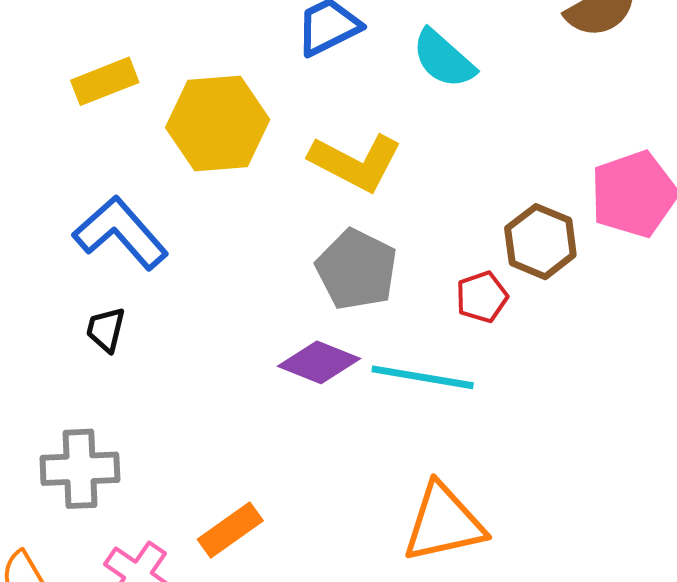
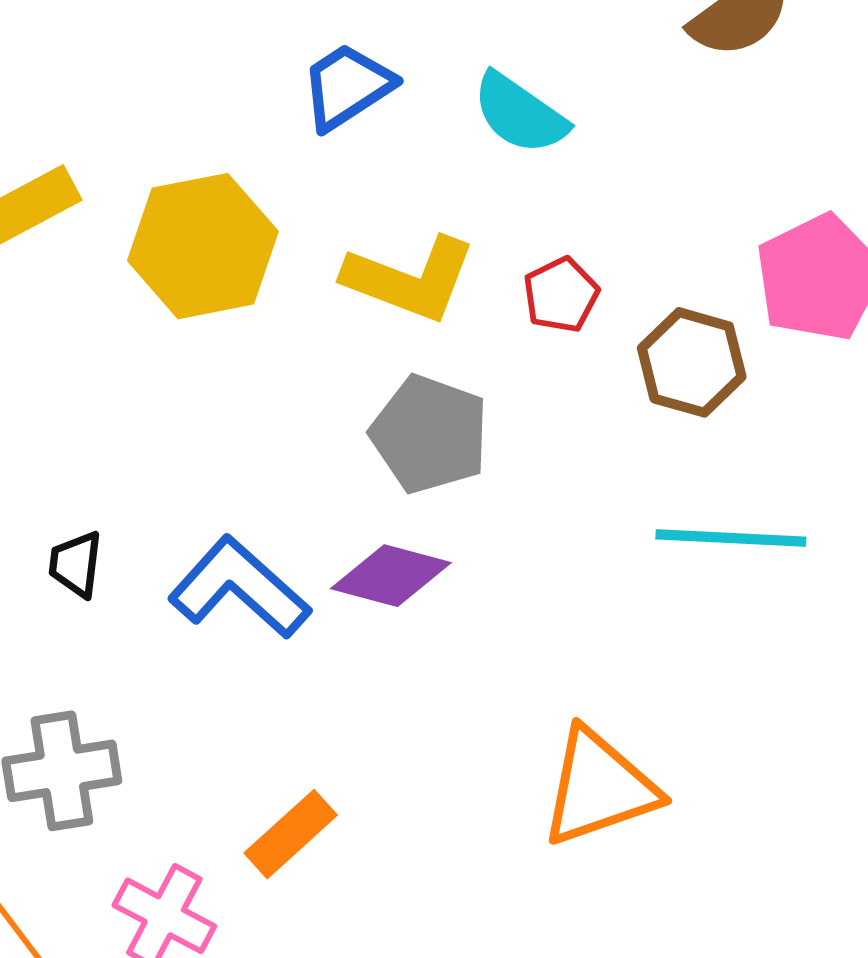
blue L-shape: (121, 233) -> (239, 588), moved
red pentagon: (482, 297) -> (561, 295), moved
cyan line: (423, 377) -> (731, 538), moved

